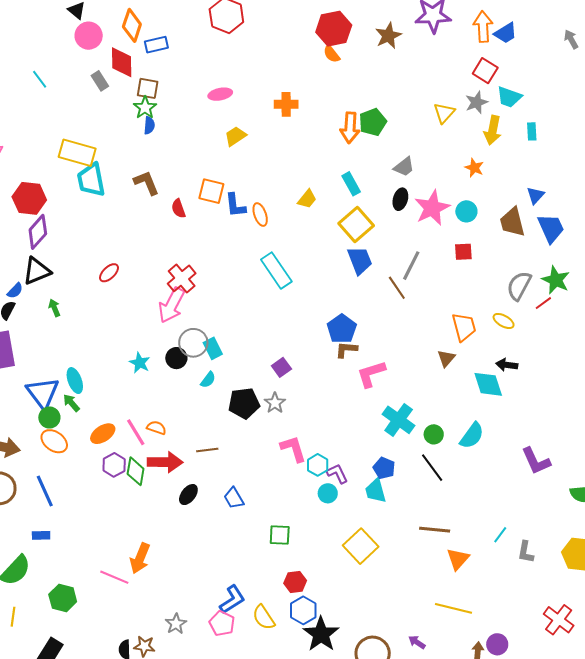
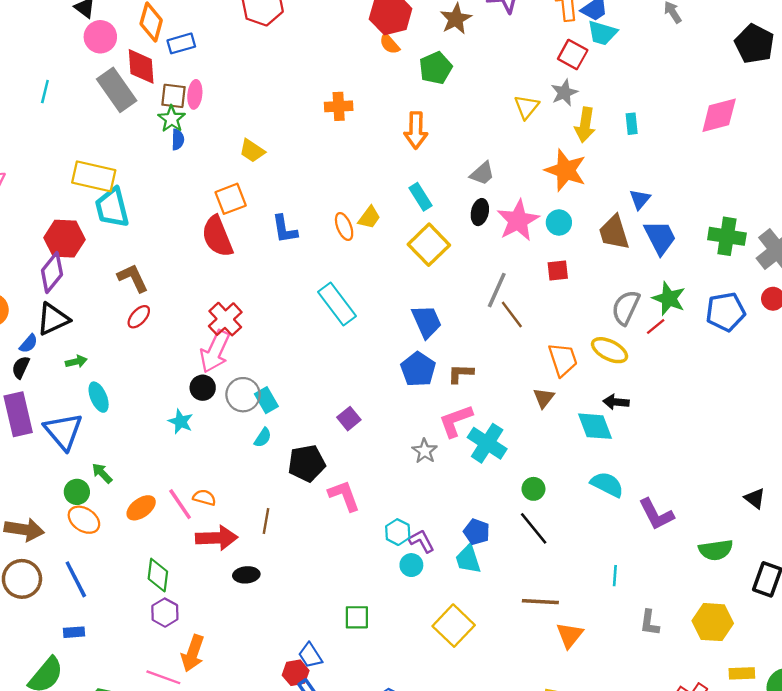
cyan line: (40, 79) -> (45, 92), turned 54
gray rectangle: (100, 81) -> (117, 90), size x1.8
pink ellipse: (220, 94) -> (195, 94), moved, turned -70
cyan trapezoid: (509, 97) -> (602, 33), moved
green pentagon: (373, 122) -> (436, 68), moved
yellow trapezoid: (235, 136) -> (252, 151), moved, turned -110
orange star: (474, 168) -> (566, 170), size x1.8
brown L-shape: (147, 183) -> (133, 278), moved
orange square: (211, 191) -> (231, 199), moved, turned -32
red hexagon: (29, 198) -> (64, 239), moved
red semicircle: (178, 208) -> (217, 236), size x1.8
orange ellipse: (260, 215) -> (344, 227), moved
blue trapezoid: (360, 260) -> (427, 322), moved
brown line: (397, 288) -> (512, 315), moved
green arrow: (54, 308) -> (76, 362), turned 102
yellow ellipse: (504, 321) -> (610, 350), size x1.4
brown L-shape: (346, 350) -> (461, 374), moved
black circle: (176, 358) -> (203, 388), moved
cyan ellipse: (75, 381) -> (99, 397), moved
blue triangle: (43, 393) -> (63, 431), moved
gray star: (275, 403) -> (425, 451), moved
cyan cross: (399, 420) -> (487, 443), moved
cyan semicircle: (472, 436) -> (607, 484), moved, turned -96
pink L-shape: (293, 449) -> (344, 496), moved
brown line: (207, 450) -> (266, 521), turned -70
purple hexagon: (114, 465) -> (165, 613), moved
green diamond: (136, 471) -> (158, 575), moved
black ellipse: (188, 495) -> (246, 575), turned 50
blue trapezoid: (234, 498) -> (310, 655), moved
cyan line: (500, 535) -> (615, 576), moved, turned -30
red hexagon: (295, 582) -> (296, 673), moved

